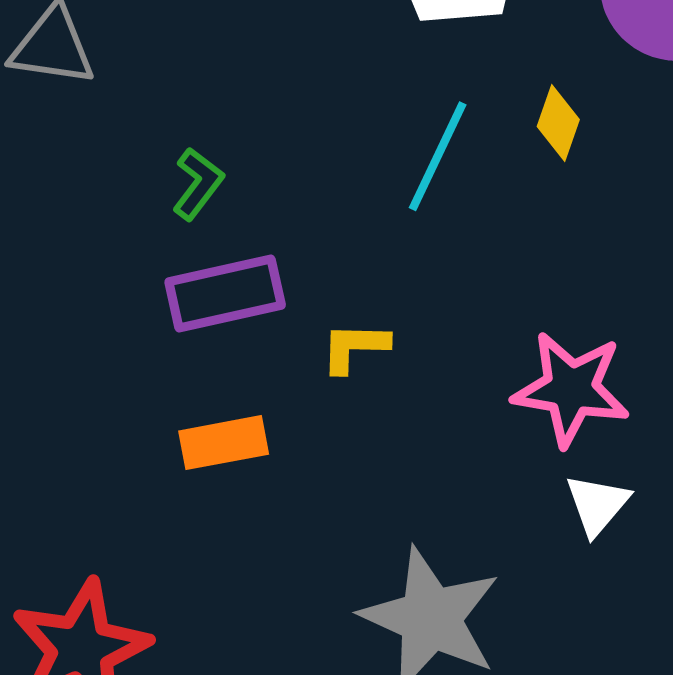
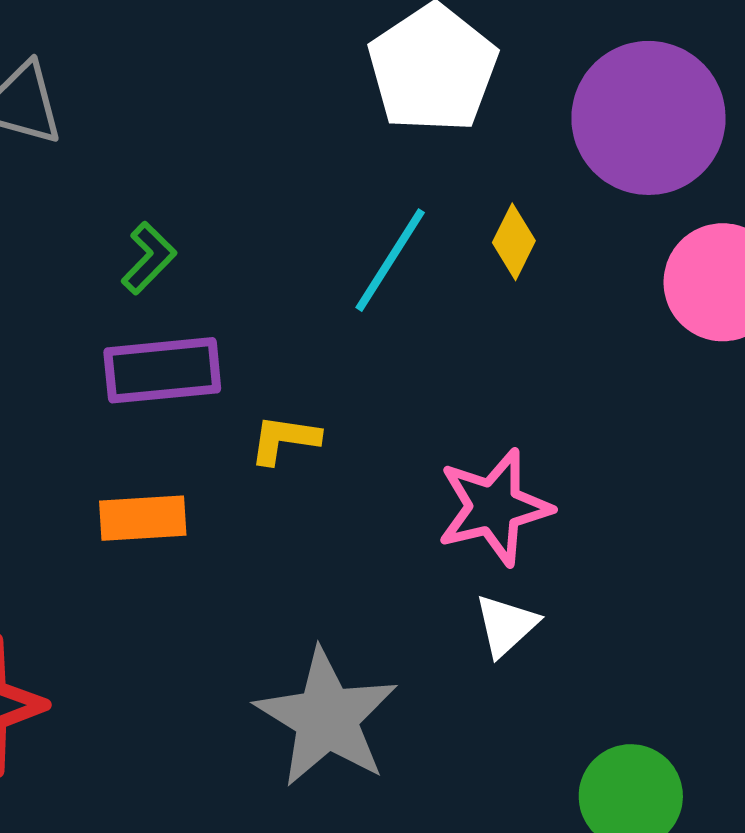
pink star: (571, 389) -> (494, 507), turned -30

